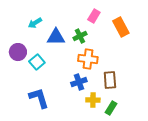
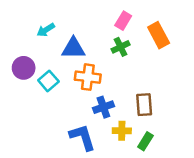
green cross: (80, 36) -> (121, 47), moved
orange cross: (88, 59) -> (88, 77), moved
blue L-shape: (39, 98) -> (83, 137), moved

